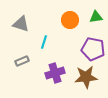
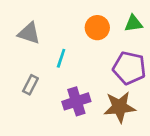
gray rectangle: (22, 61) -> (30, 85), turned -40

